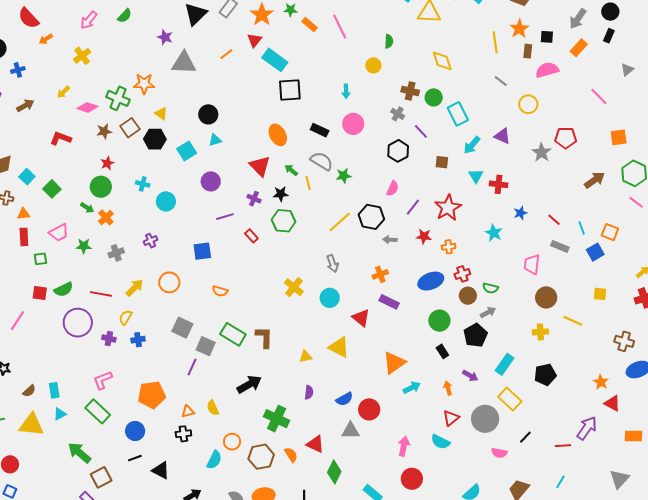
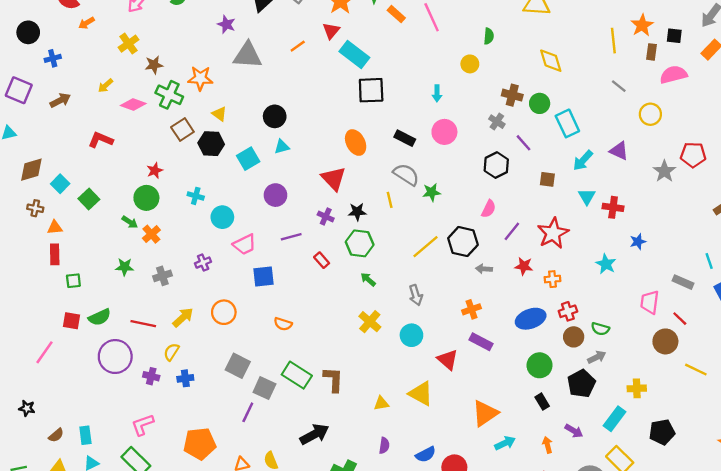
brown star: (104, 131) -> (154, 65), moved
green arrow: (291, 170) -> (368, 279), moved
red line: (554, 220) -> (680, 319), moved
pink trapezoid: (59, 233) -> (245, 244), moved
yellow cross: (540, 332) -> (637, 388), moved

